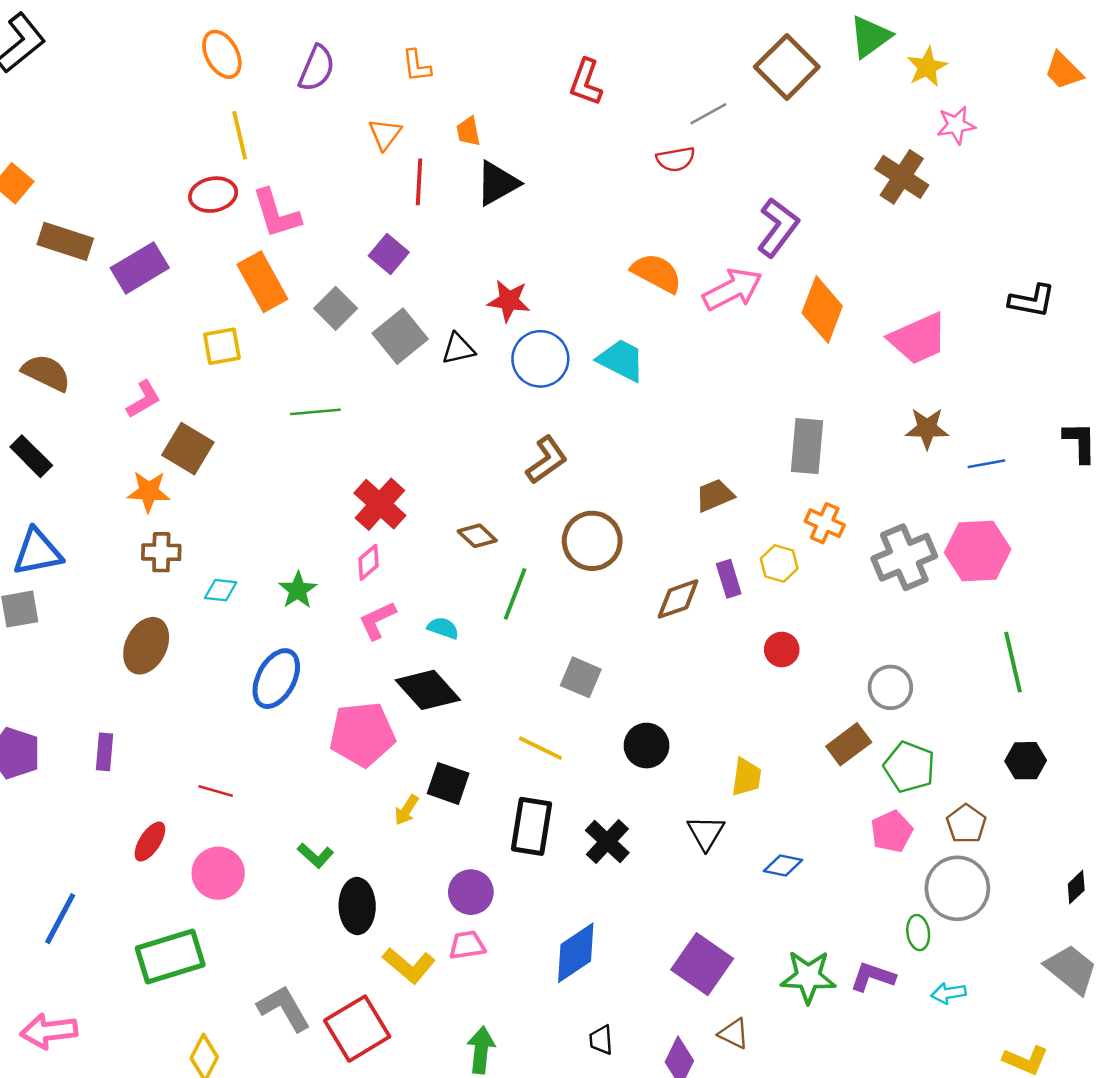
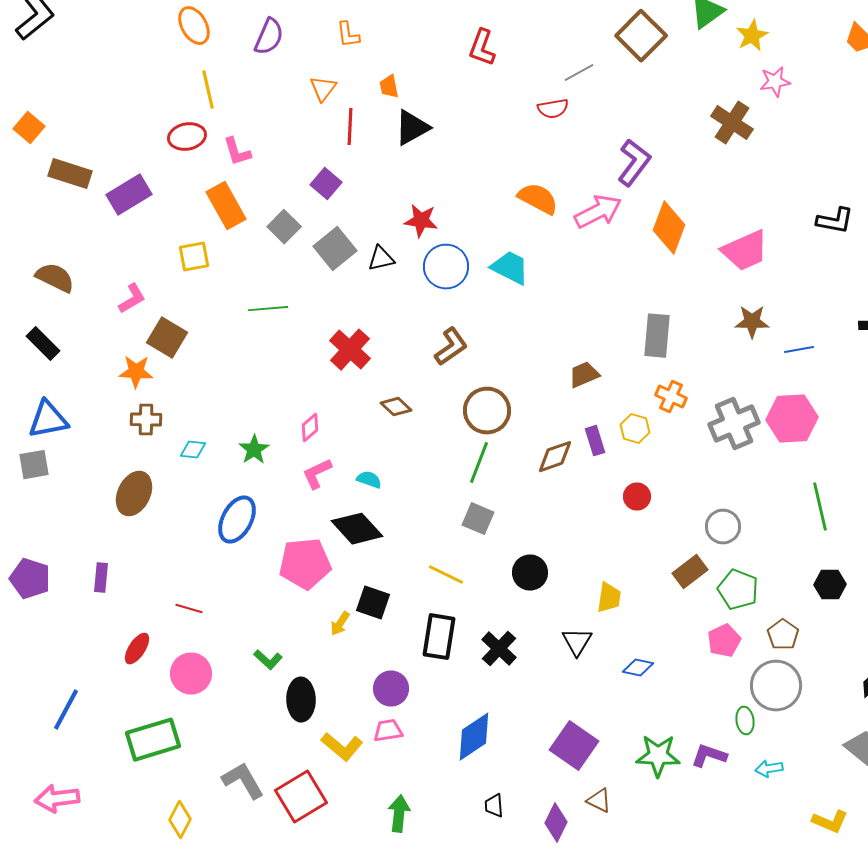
pink L-shape: (276, 214) -> (237, 152), size x0.7
red cross: (380, 504) -> (350, 350), moved
green line: (515, 594) -> (479, 463), moved

